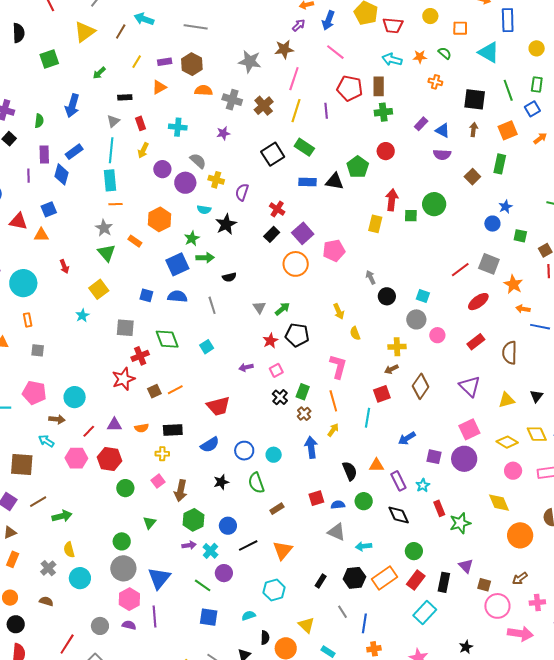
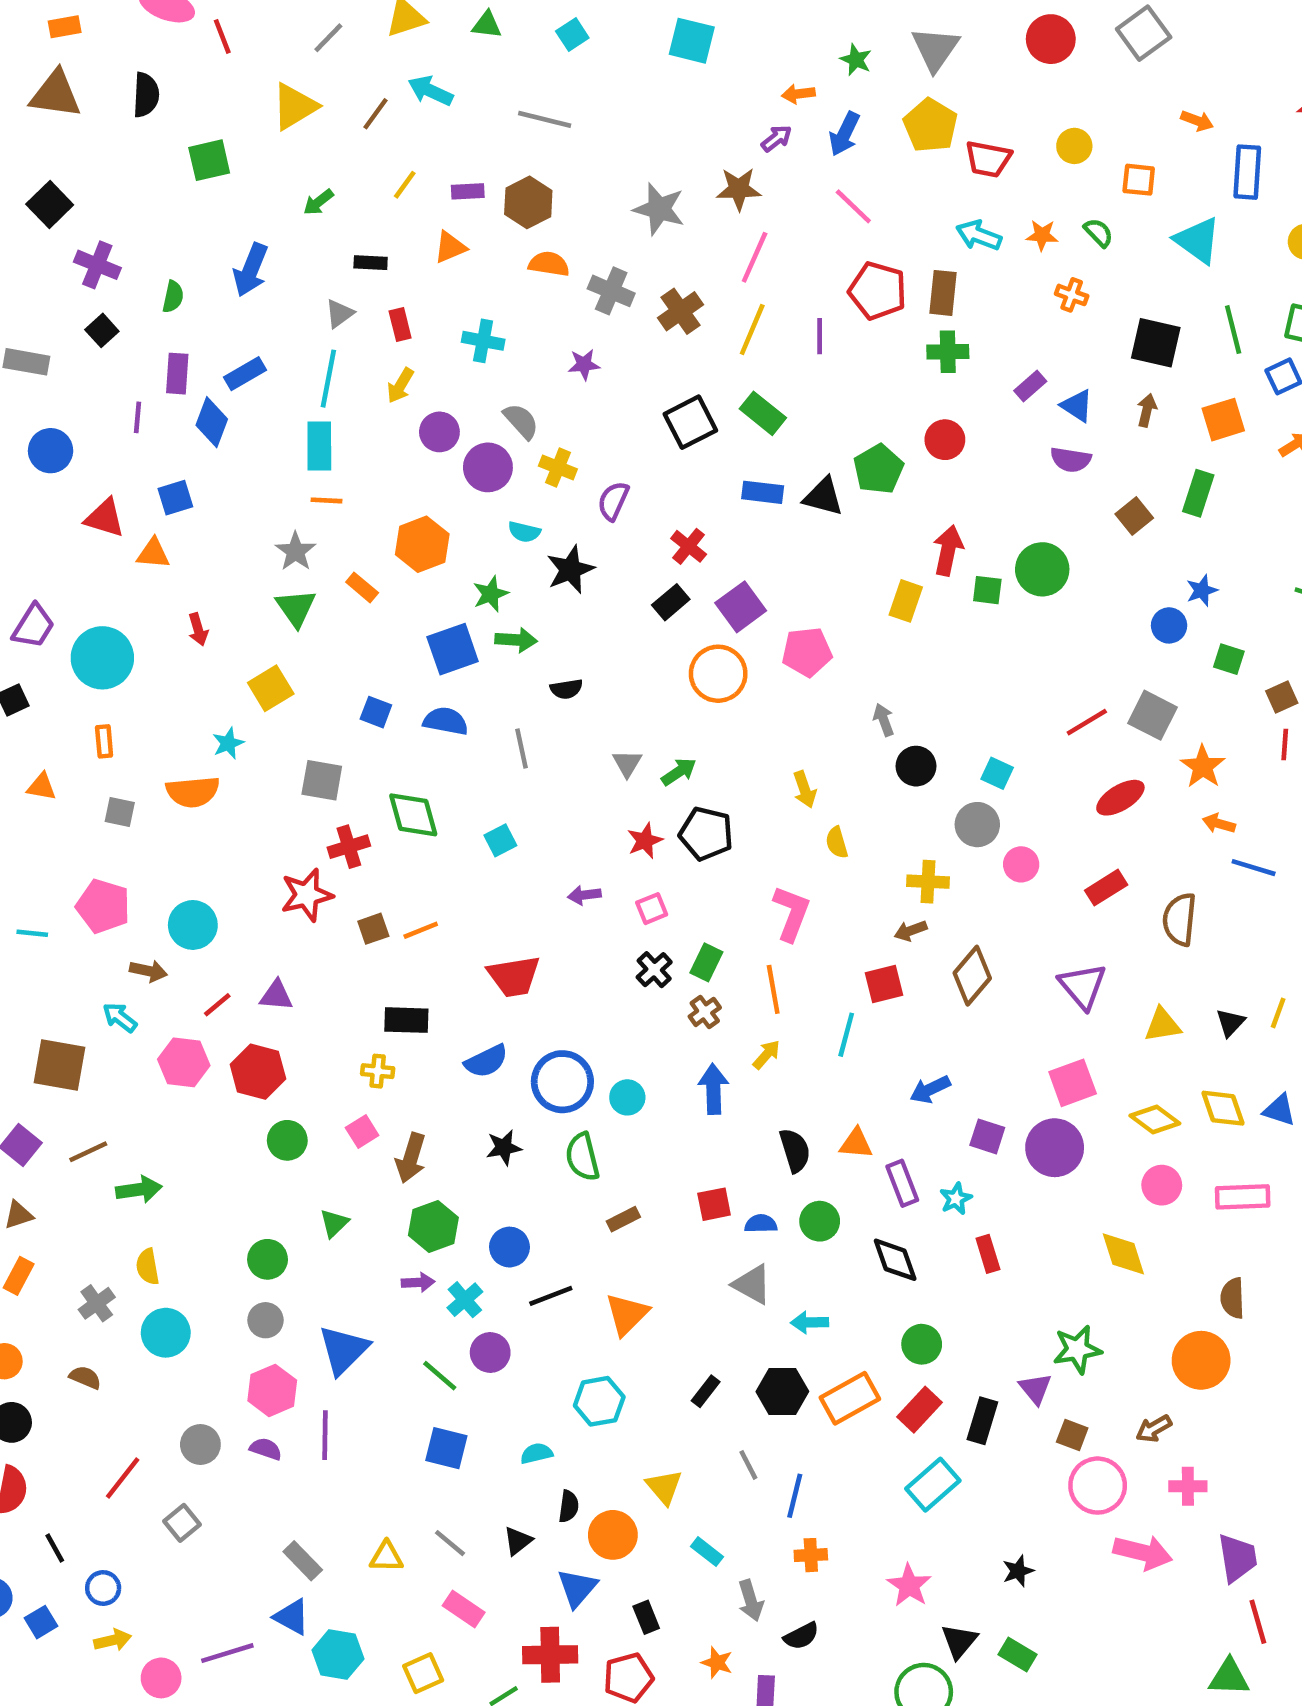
orange semicircle: (142, 428) -> (193, 792), moved, size x1.6
blue circle: (244, 451) -> (562, 1082), size x1.4
green star: (460, 523) -> (1077, 1349), moved
orange circle: (520, 535) -> (1201, 1360), moved
gray circle: (123, 568) -> (265, 1320), size x0.6

